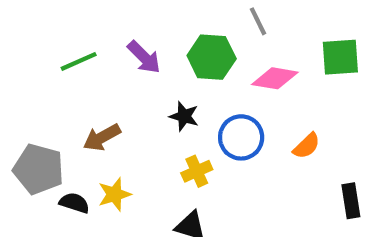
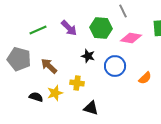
brown arrow: (102, 137) -> (49, 66), turned 72
orange semicircle: (307, 146) -> (145, 78), moved
gray pentagon: (38, 169) -> (19, 59), moved
yellow cross: (197, 171) -> (77, 83), moved, turned 32

